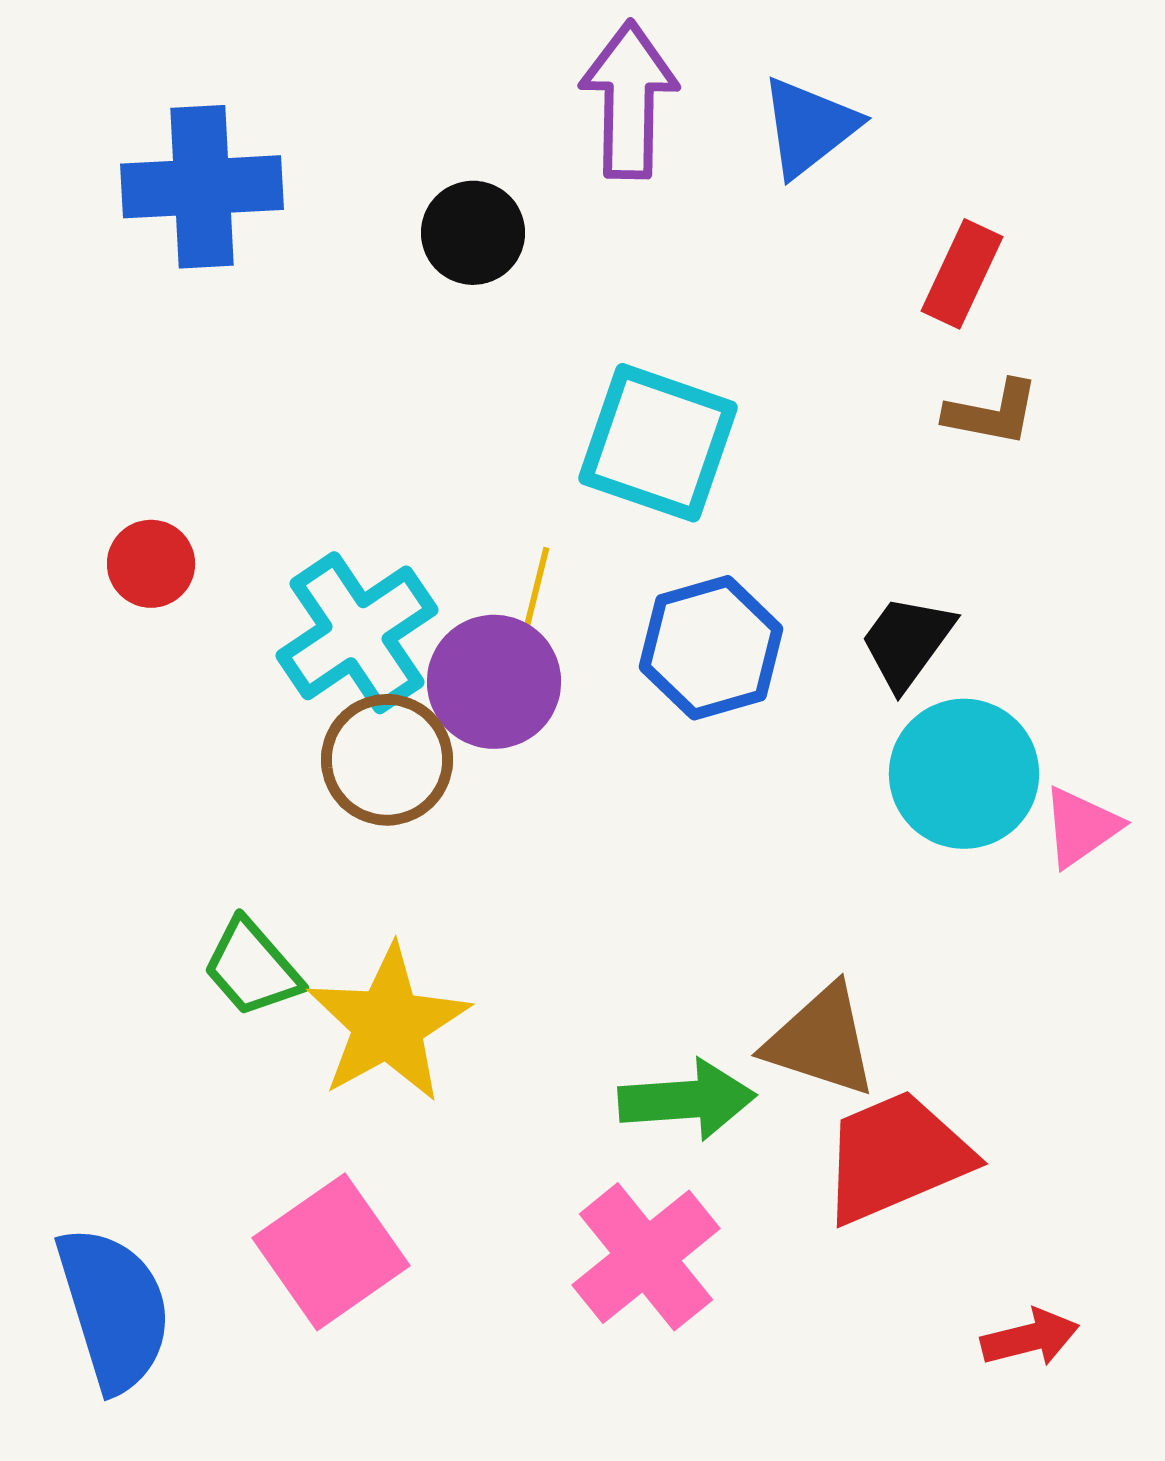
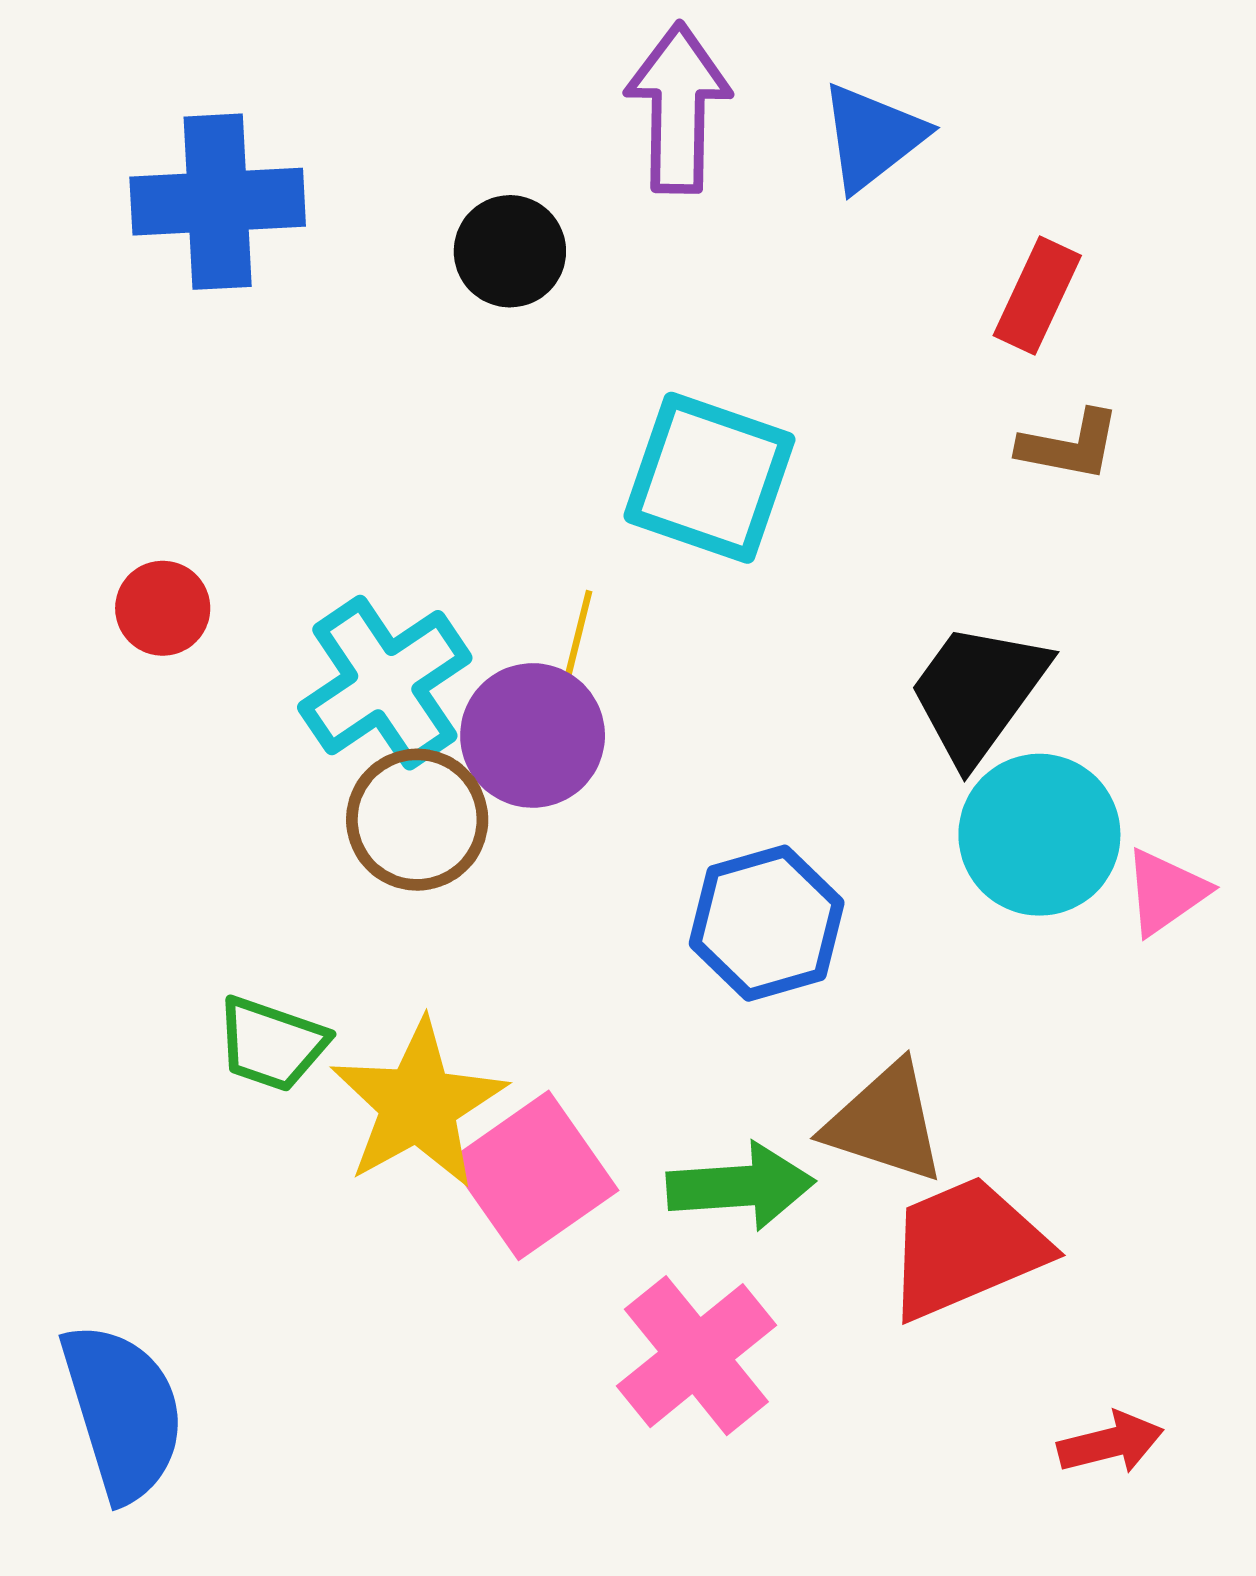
black trapezoid: (907, 642) -> (978, 692), size x1.4
blue hexagon: (711, 648) -> (767, 923), moved
green trapezoid: (252, 968) -> (272, 1044), turned -30
pink square: (331, 1252) -> (534, 1175), moved

